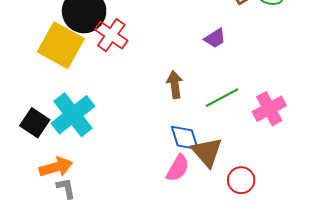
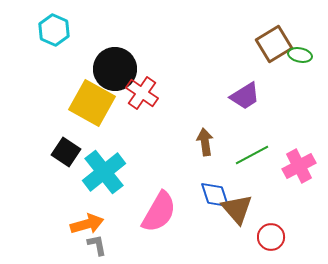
purple trapezoid: (215, 38) -> (245, 96), size x1.4
black square: (35, 123) -> (66, 152), moved
pink semicircle: (178, 168) -> (159, 212), moved, size x1.5

